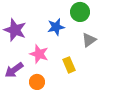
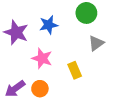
blue star: (56, 27) -> (49, 25), moved
purple arrow: (14, 70) -> (15, 89), moved

